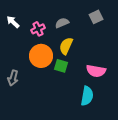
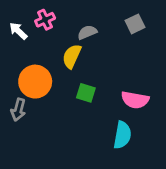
pink cross: (38, 29) -> (45, 20), moved
yellow semicircle: (66, 46) -> (72, 56), moved
orange circle: (41, 56) -> (35, 82), moved

